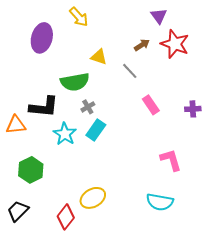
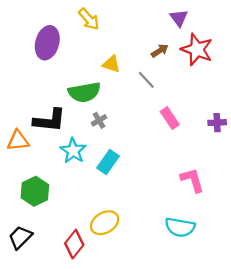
cyan rectangle: (96, 130) -> (108, 162), moved

